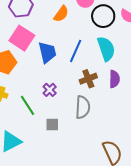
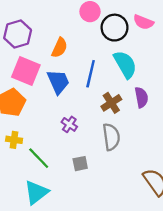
orange semicircle: (61, 14) -> (60, 48), moved
green line: (27, 105) -> (39, 158), moved

